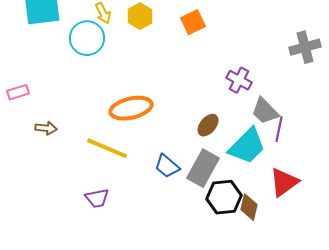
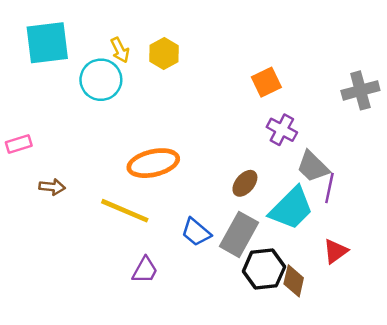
orange square: (193, 22) -> (266, 82), moved
red triangle: (284, 182) -> (335, 251), size x0.7
purple trapezoid: (97, 198) -> (145, 270), moved, turned -50

